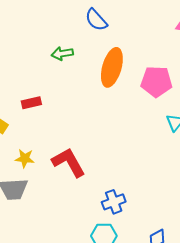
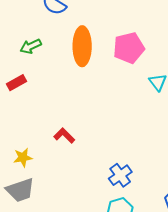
red rectangle: (31, 103) -> (16, 83), moved
red L-shape: (69, 162) -> (64, 136), moved, size x0.6

